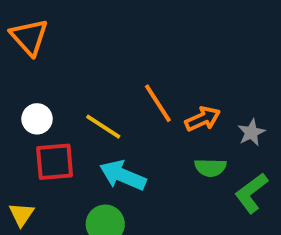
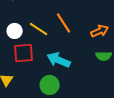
orange line: (158, 103) -> (64, 23), moved
yellow line: (103, 127) -> (39, 29), moved

